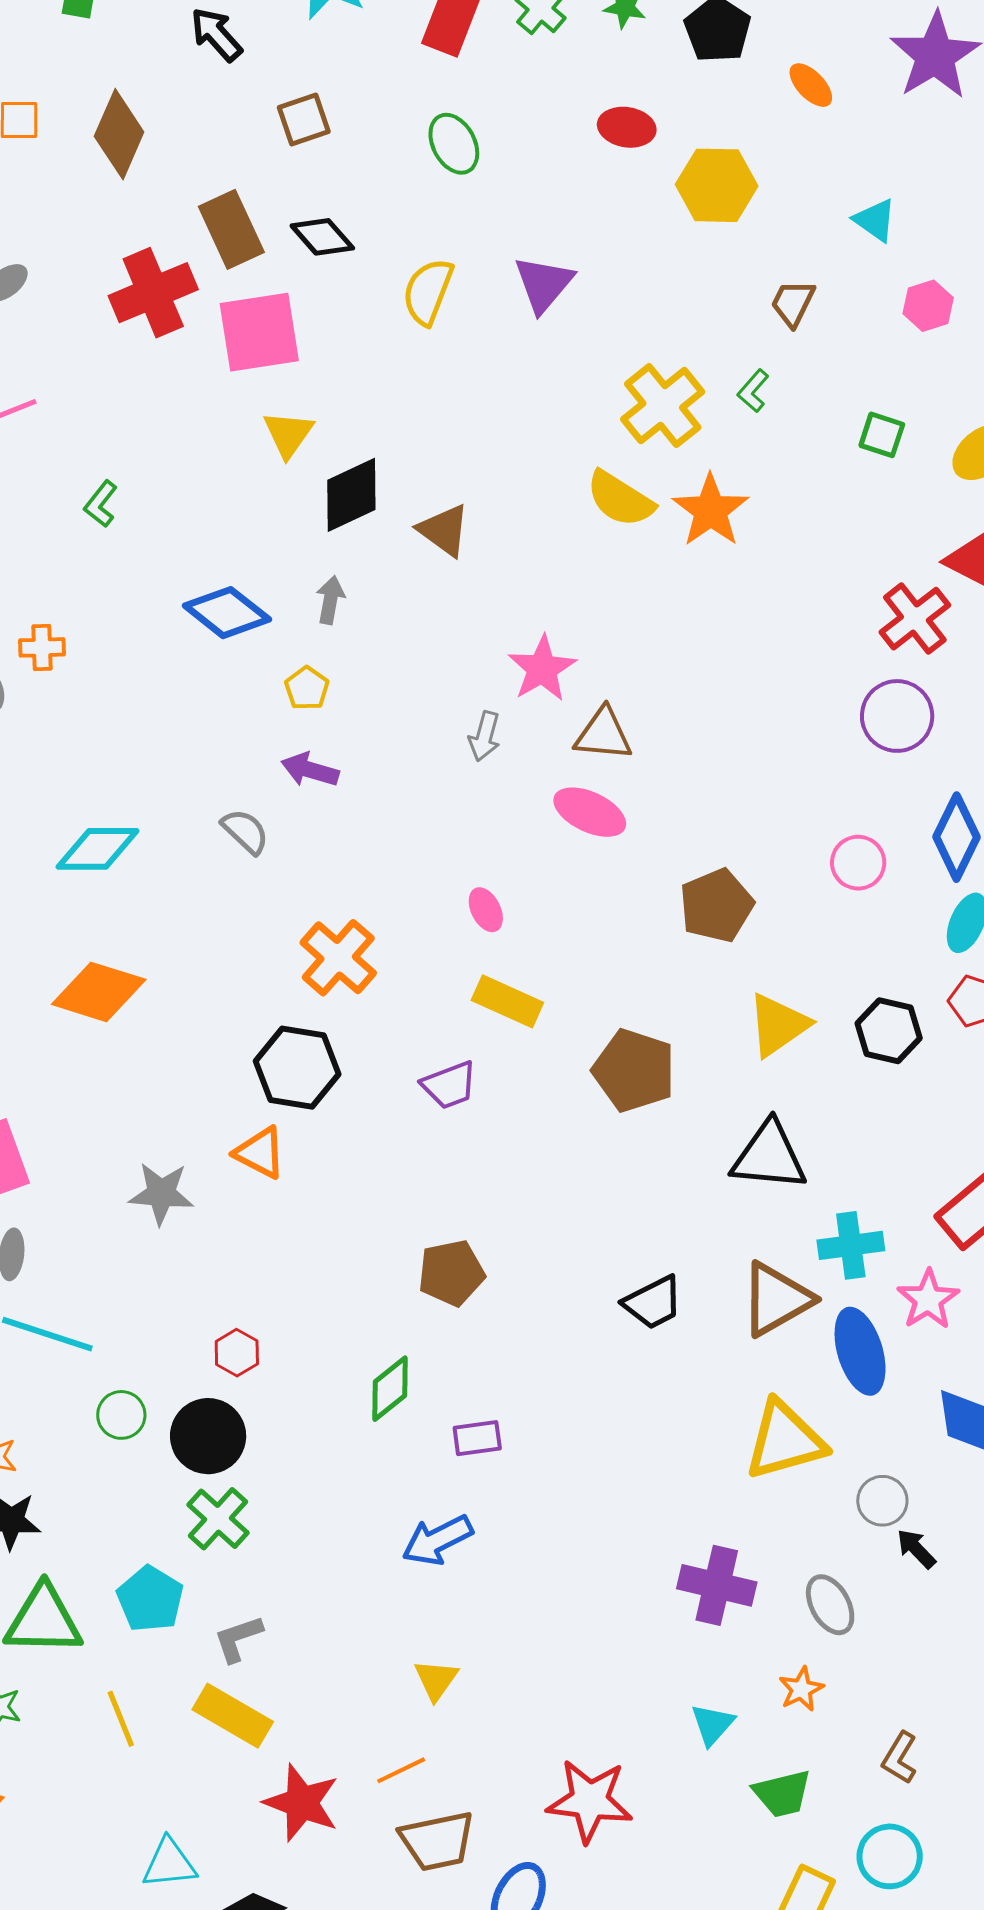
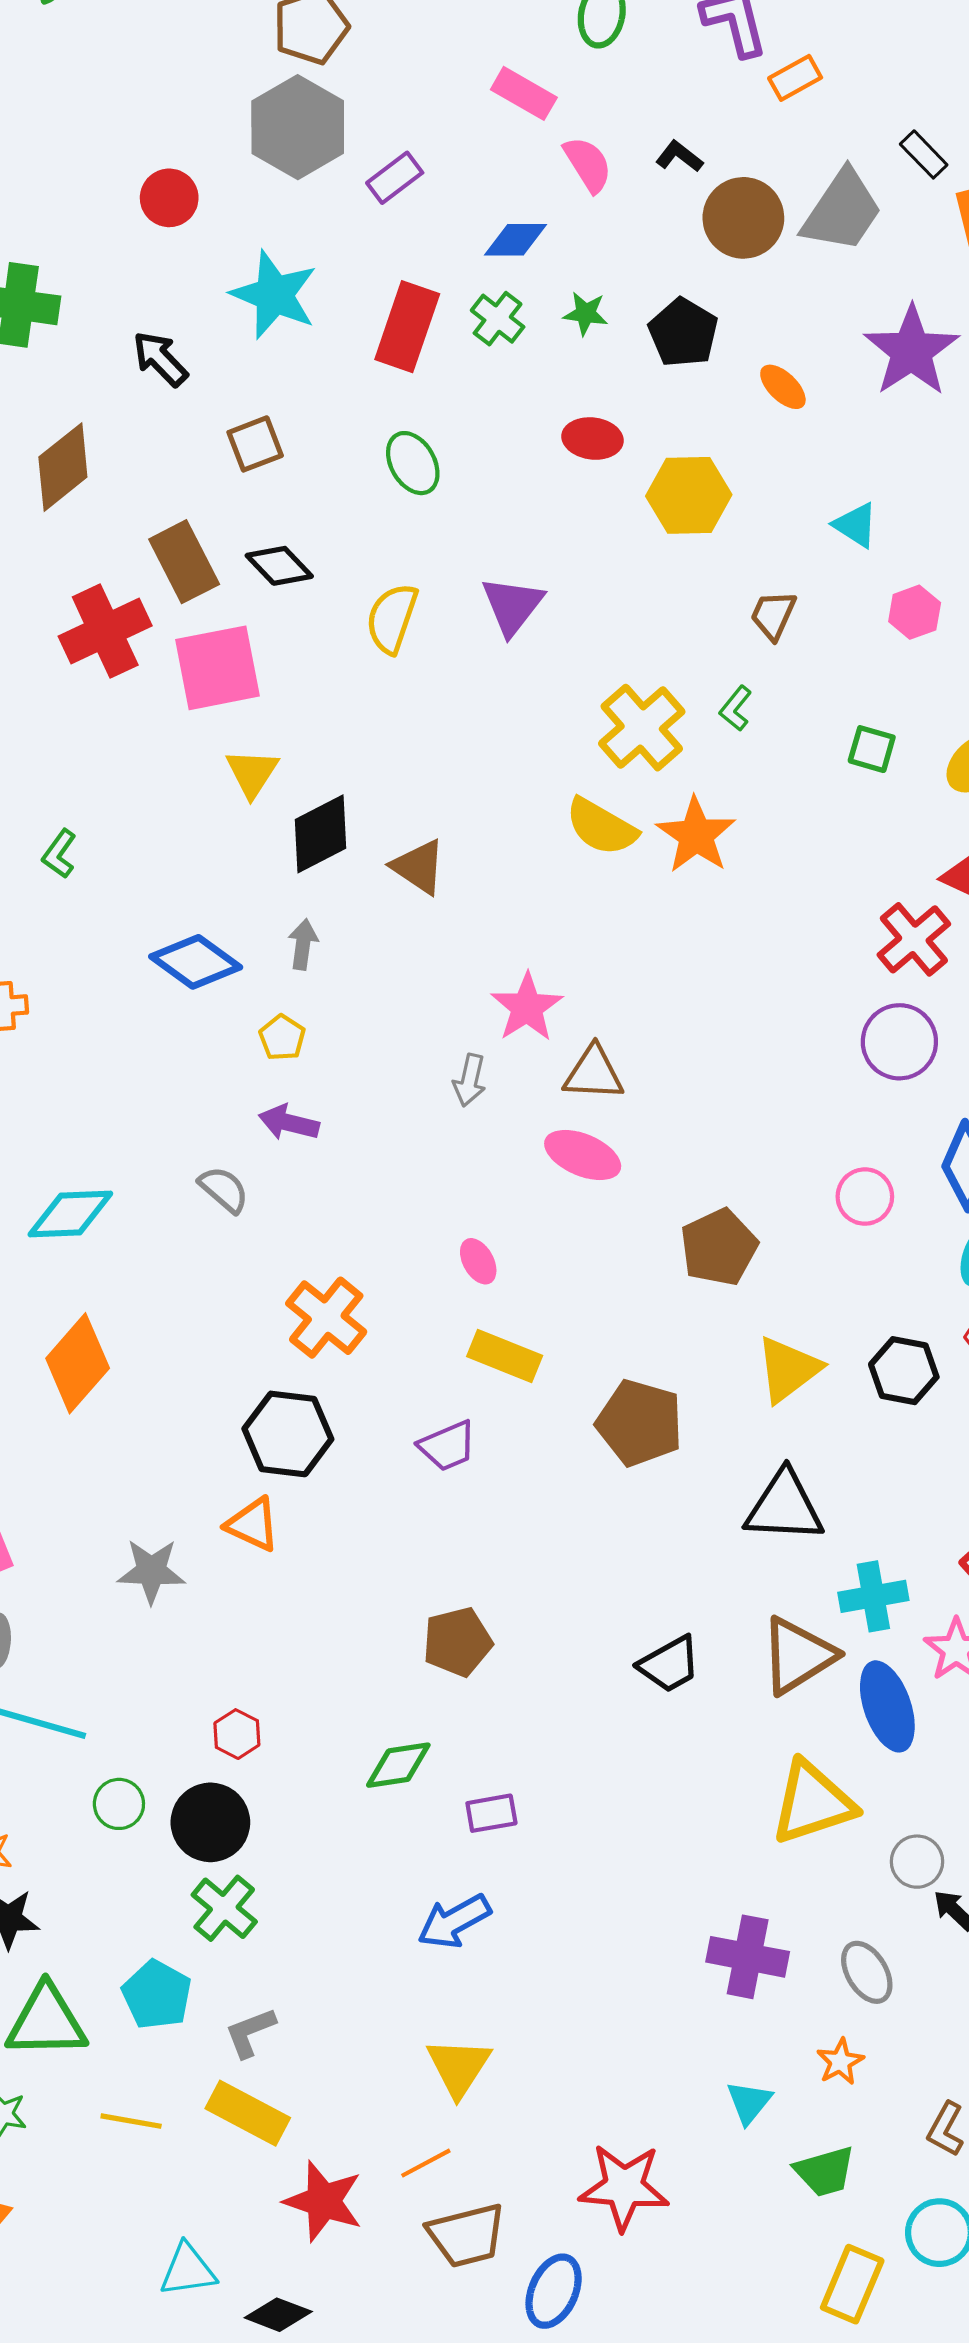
brown diamond: (119, 134) -> (63, 467), turned 30
orange diamond: (99, 992) -> (78, 1363), turned -64
green diamond: (390, 1389) -> (398, 1765), turned 32
yellow triangle: (436, 1680) -> (459, 2067), size x1.4
yellow line: (121, 1719) -> (131, 2121), turned -56

